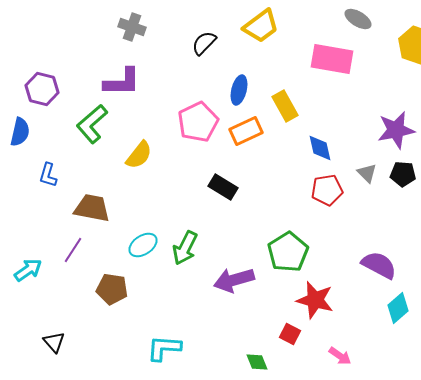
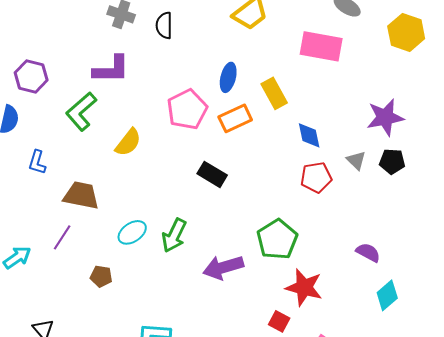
black semicircle: (204, 43) -> (164, 25), moved, turned -44
purple semicircle: (379, 265) -> (368, 252), size x0.7
brown pentagon: (112, 289) -> (101, 276), size x0.7

